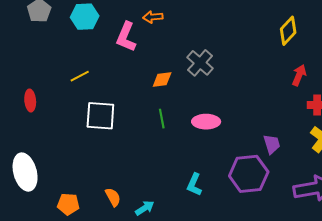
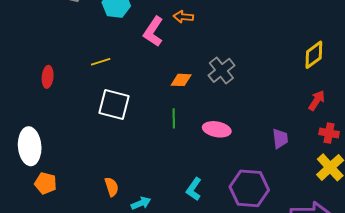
purple trapezoid: (272, 144) -> (280, 139), moved
orange pentagon: (68, 204) -> (46, 183), moved

